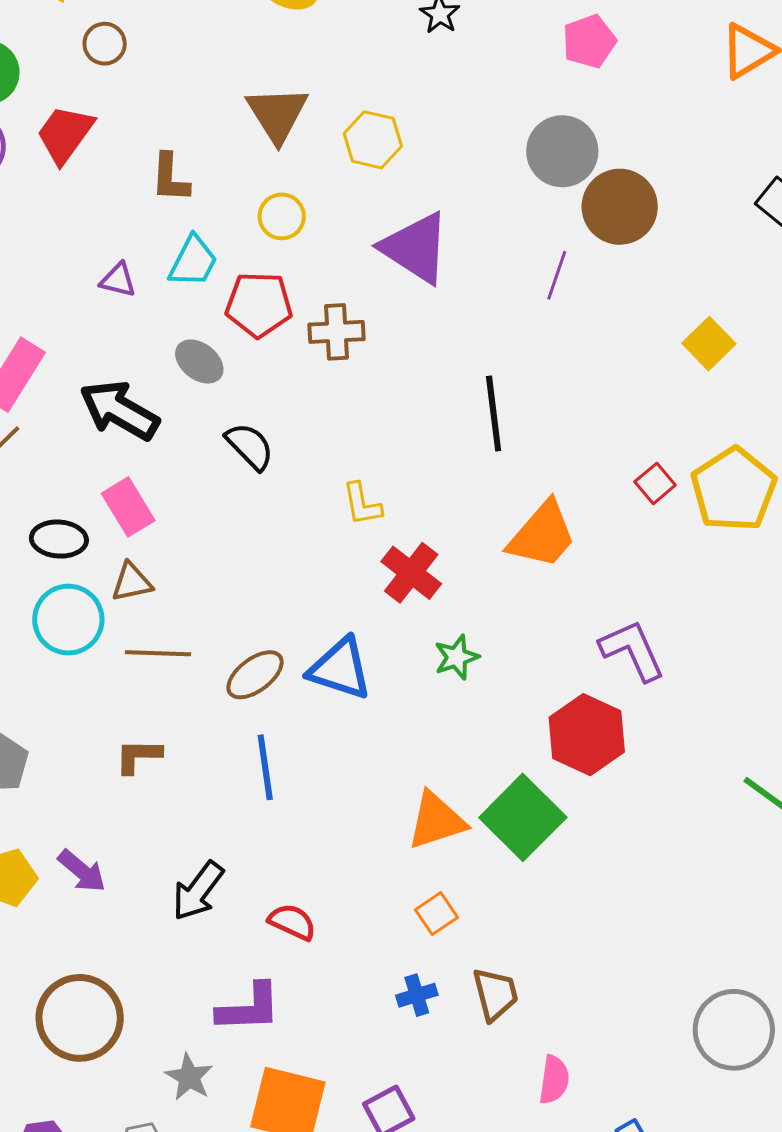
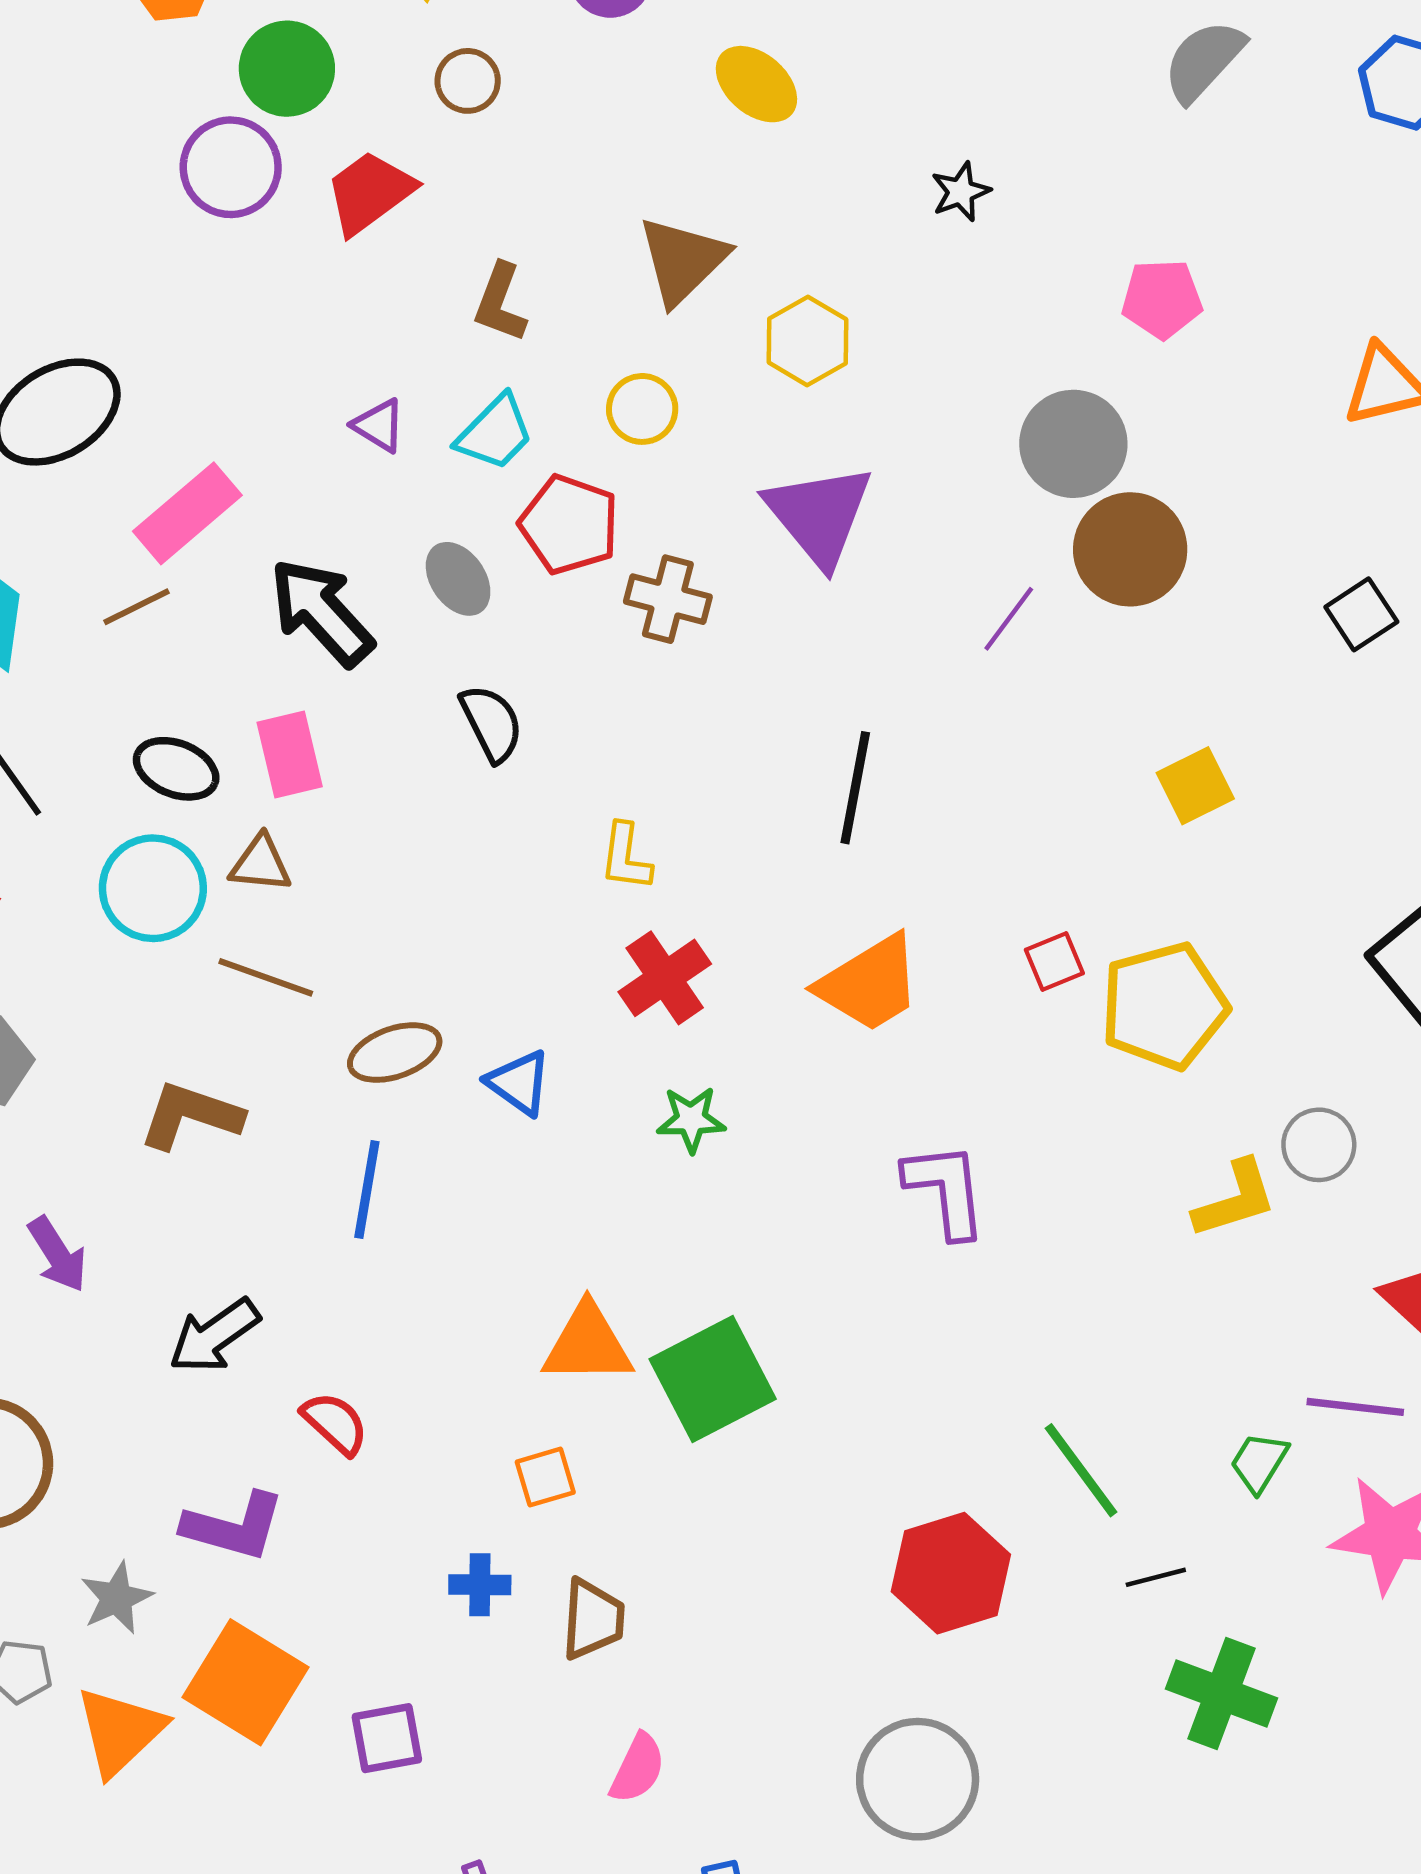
blue triangle: (340, 669) -> (519, 1083), size x0.7
red hexagon: (587, 735) -> (951, 1573), moved
brown L-shape: (138, 756) -> (191, 1115), size x1.4

